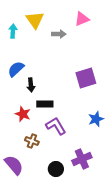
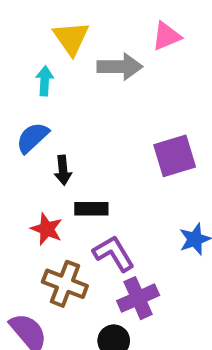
cyan arrow: (13, 31) -> (45, 81), moved
gray arrow: (59, 34) -> (120, 67), size x1.5
brown cross: (32, 141) -> (65, 284), size x1.5
purple cross: (82, 159) -> (138, 298), moved

